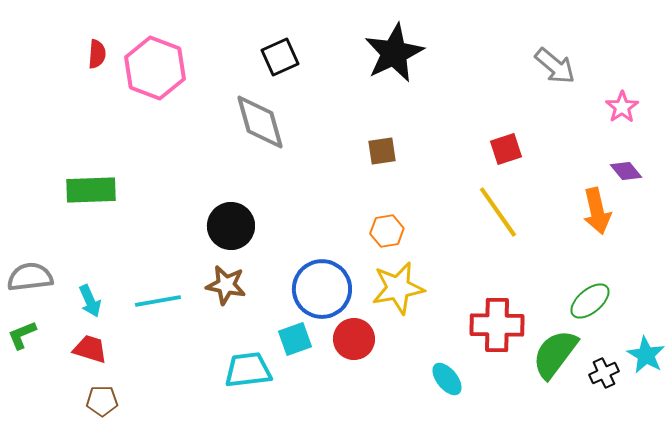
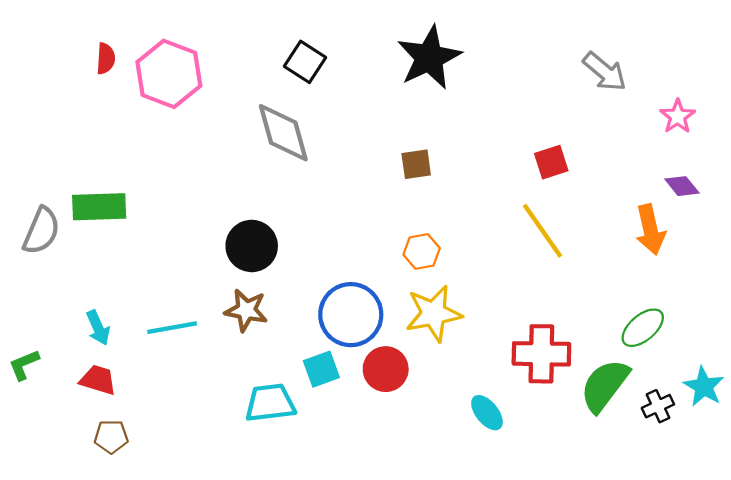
black square: (280, 57) -> (305, 62), turned -33
gray semicircle: (30, 277) -> (41, 231), moved, turned 120

